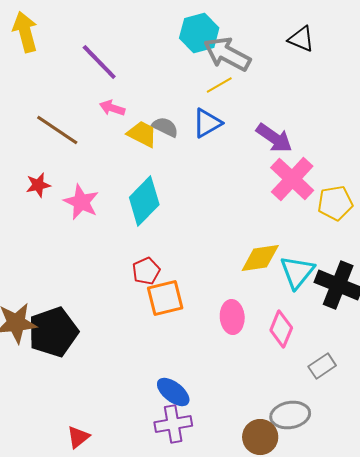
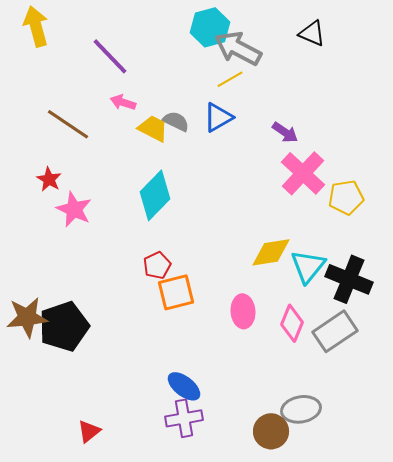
purple arrow: (274, 138) -> (285, 132), size x0.7
red star: (38, 185) -> (49, 179), turned -30
pink star: (81, 202) -> (74, 209), moved
gray rectangle: (322, 366) -> (335, 331), moved, size x1.6

